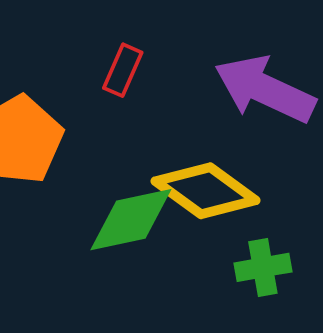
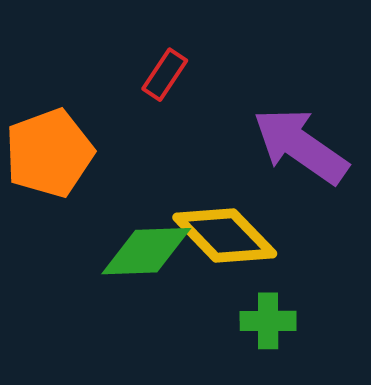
red rectangle: (123, 70) -> (165, 75), moved

